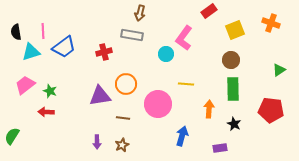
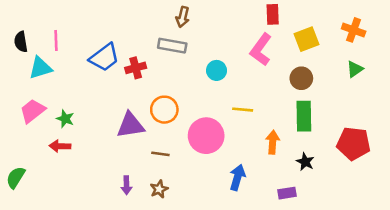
red rectangle: (209, 11) -> (273, 14), turned -56
pink L-shape: (184, 38) -> (261, 50), moved
blue trapezoid: (64, 47) -> (104, 57), moved
green triangle: (279, 70) -> (355, 69), moved

